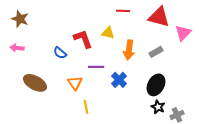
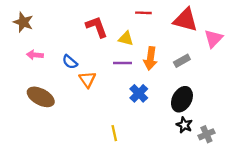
red L-shape: (83, 39) -> (97, 27), moved
pink arrow: (17, 48) -> (35, 55), moved
purple line: (96, 67) -> (122, 63), moved
orange triangle: (75, 83) -> (87, 79), moved
yellow line: (86, 107) -> (114, 133), moved

